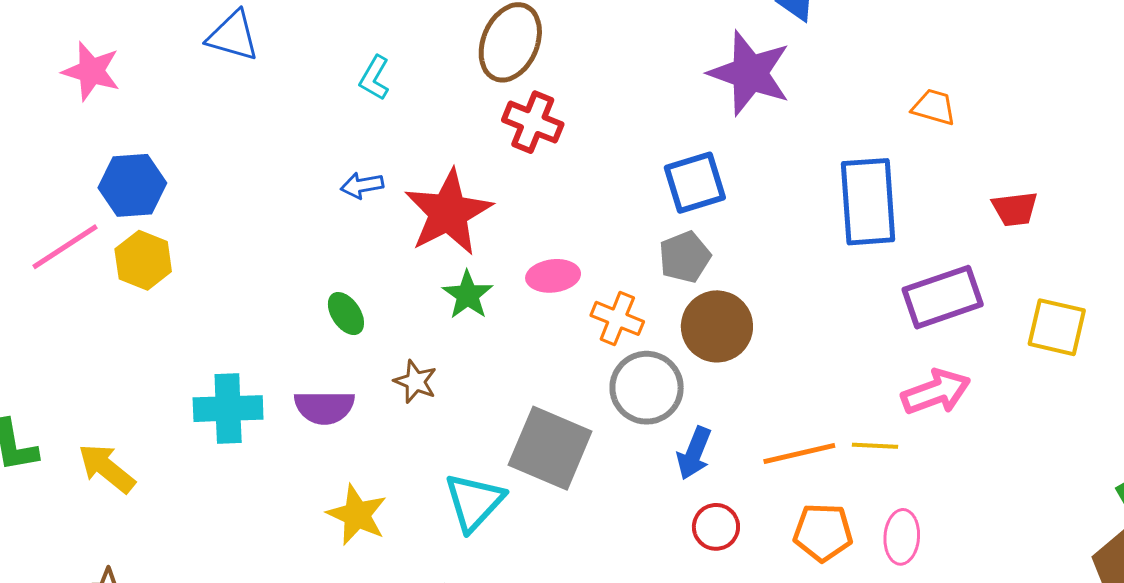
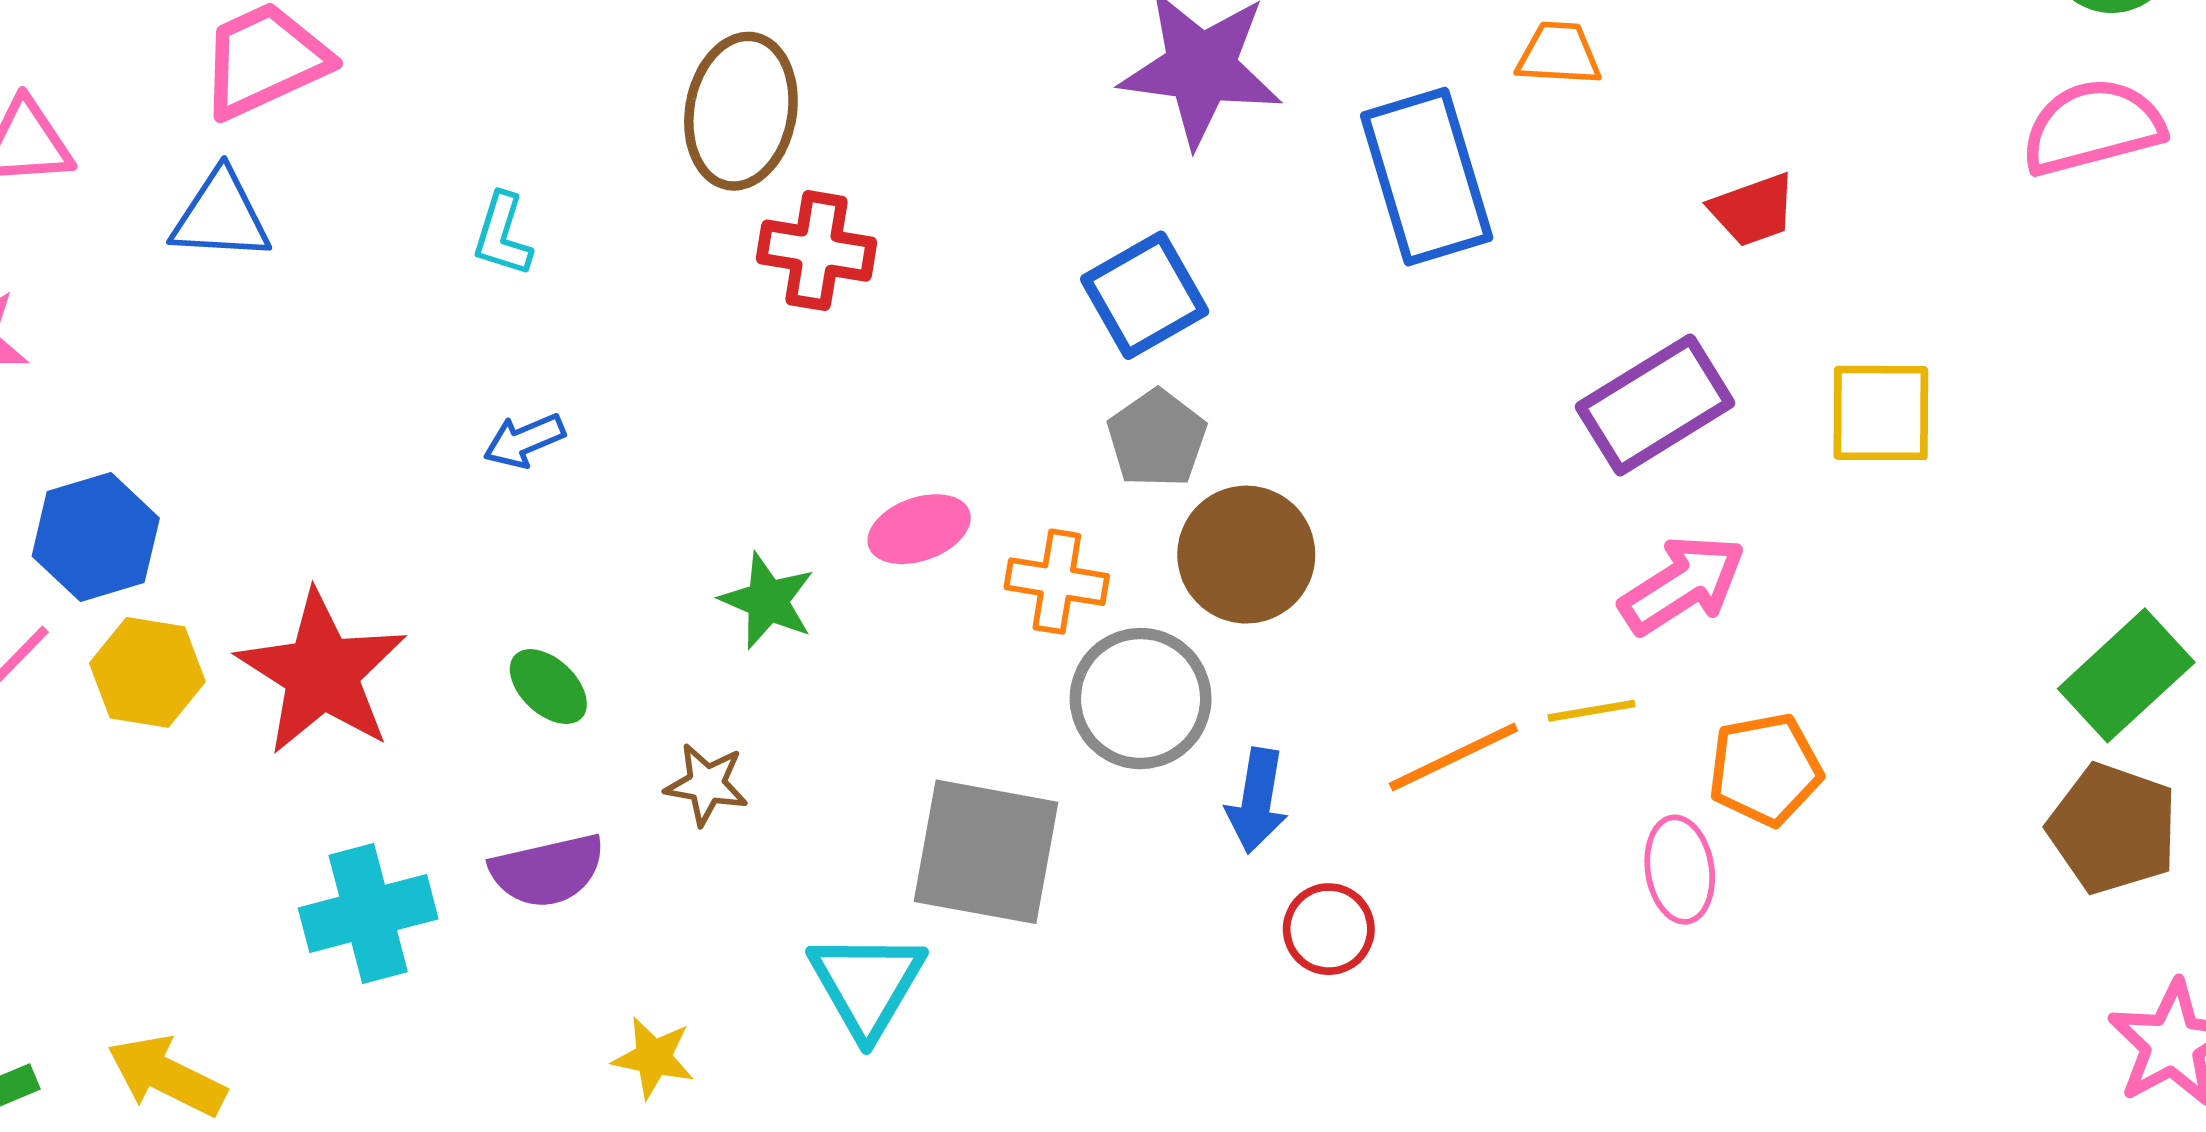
blue rectangle: (868, 202) -> (1427, 177), moved
red star: (448, 212) -> (322, 673), moved
yellow star: (357, 515) -> (653, 1058), size x0.7
orange pentagon: (823, 532) -> (1765, 769), moved

